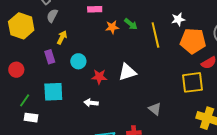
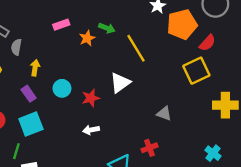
yellow line: (155, 35) -> (136, 48), moved
cyan square: (53, 92) -> (31, 124), moved

